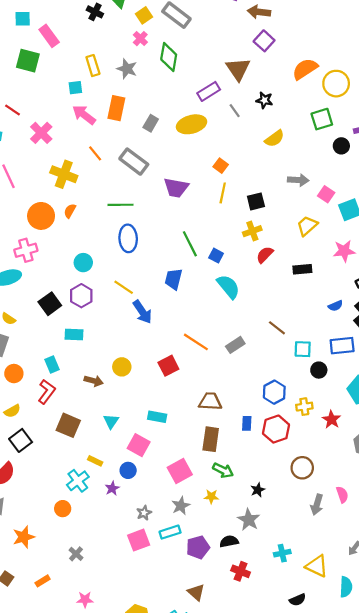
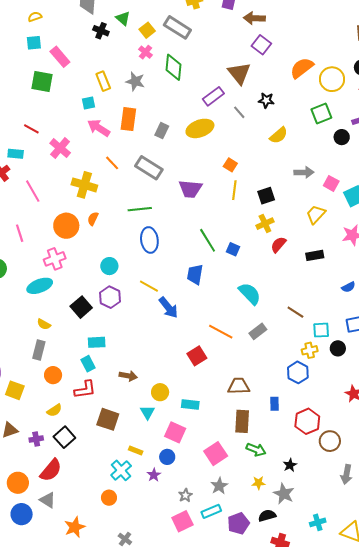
cyan semicircle: (228, 287) -> (250, 294), moved
cyan rectangle: (74, 334) -> (97, 342), moved
yellow circle: (122, 367) -> (160, 392), moved
red L-shape: (47, 392) -> (85, 390), turned 50
yellow cross: (304, 407) -> (310, 350), moved
red hexagon: (276, 429) -> (307, 421), moved
yellow star: (211, 497) -> (259, 483), moved

